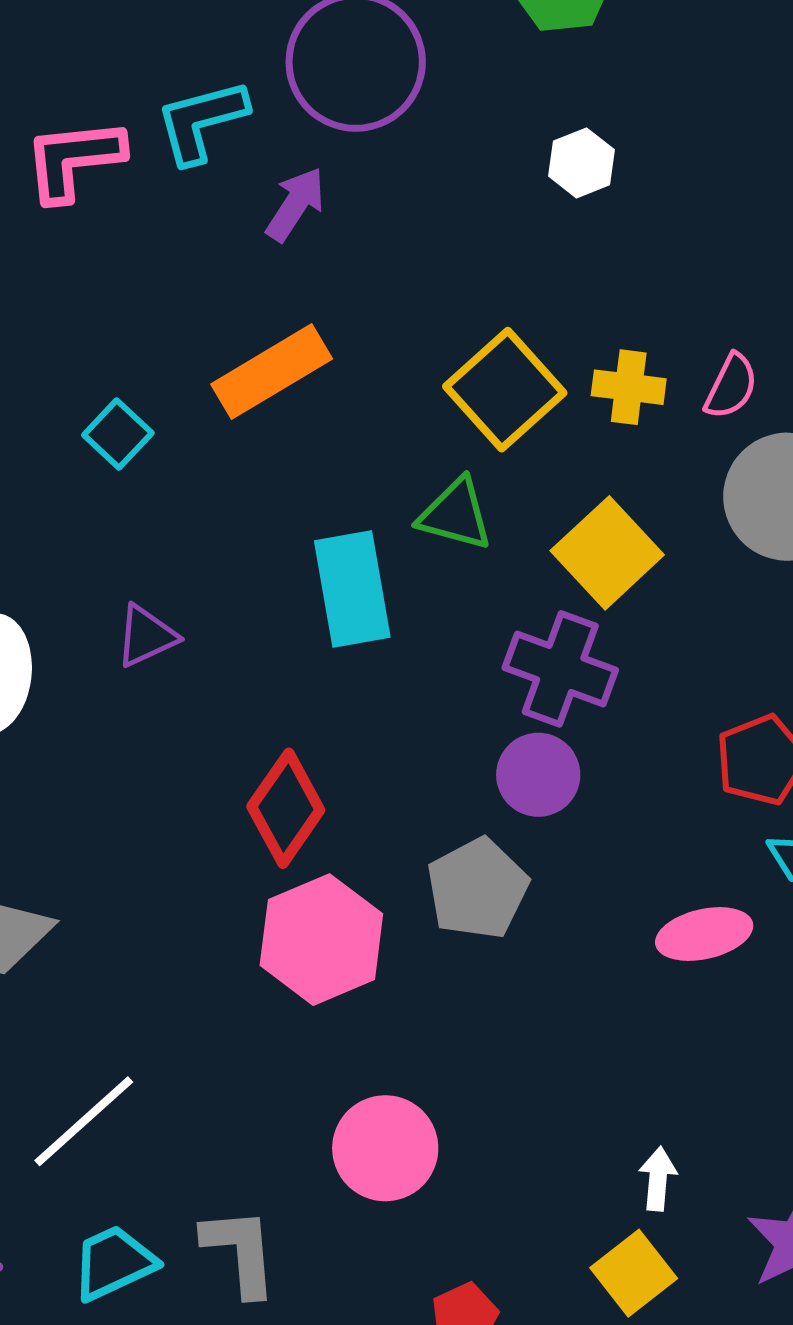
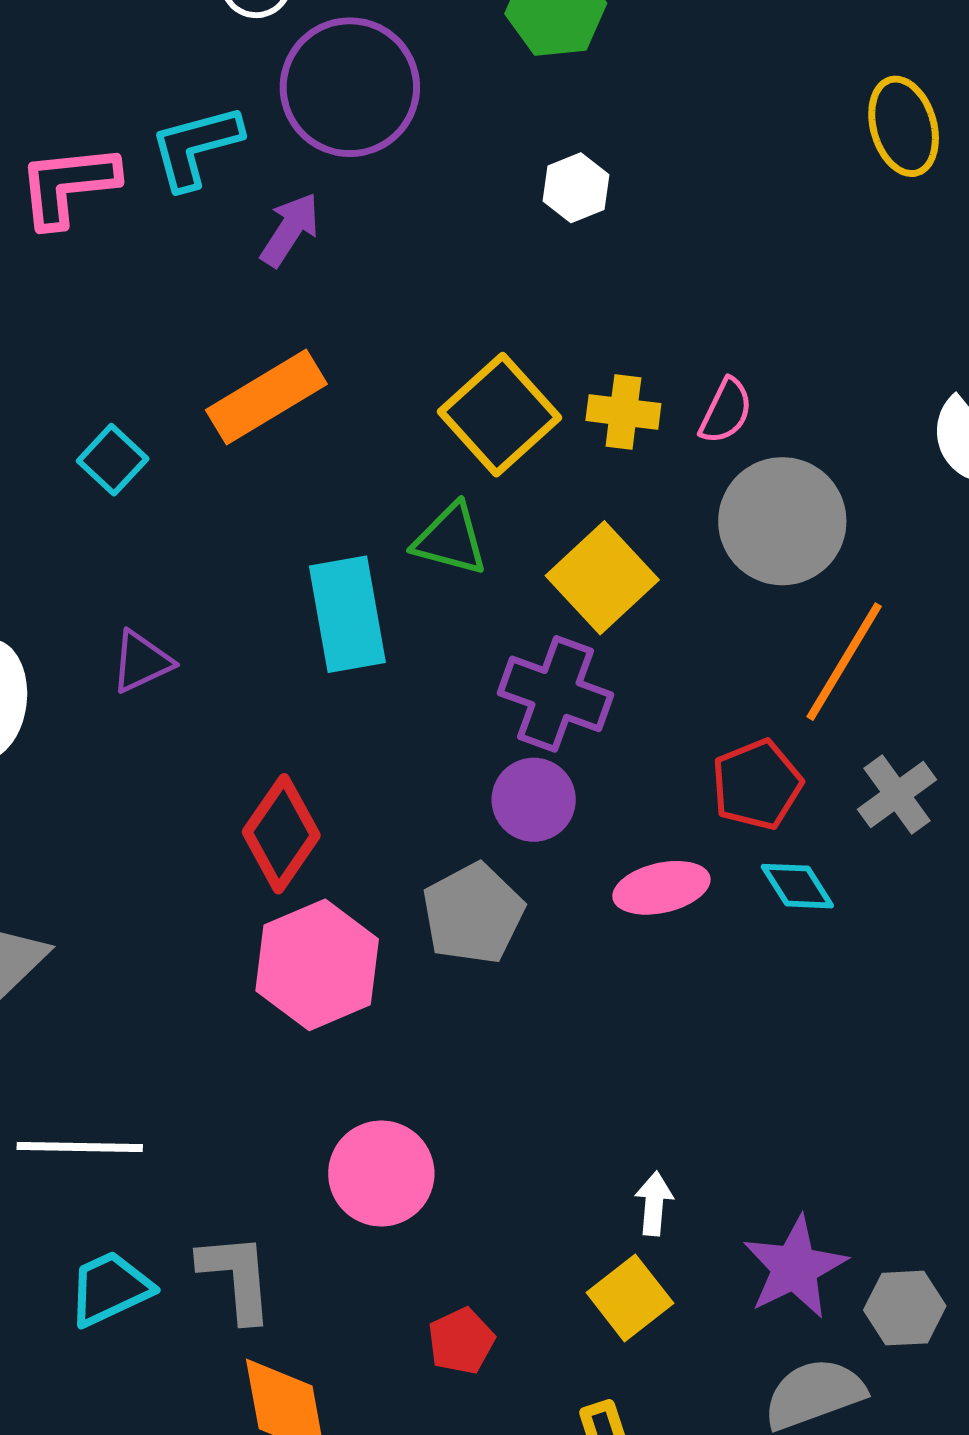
pink ellipse: (704, 934) -> (661, 888), moved
white line: (84, 1121) -> (80, 1147), turned 43

